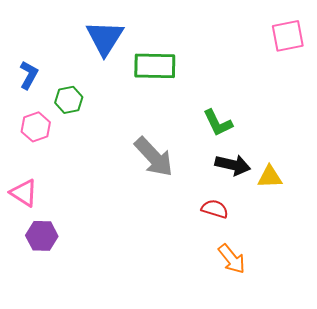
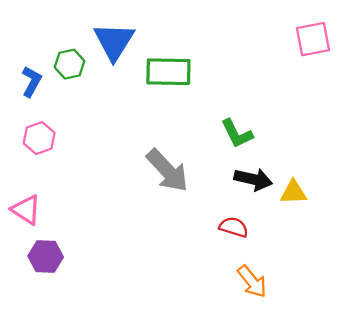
green hexagon: (69, 100) -> (70, 64), moved

